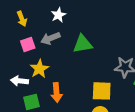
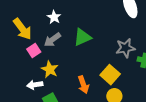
yellow arrow: (22, 19) -> (22, 29), size x1.6
yellow square: (102, 91) -> (110, 75), turned -36
orange arrow: (57, 93) -> (83, 85), moved

